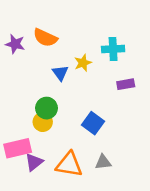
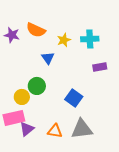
yellow star: (83, 63) -> (64, 40), moved
yellow circle: (43, 122) -> (22, 97), moved
gray triangle: (103, 162) -> (82, 129), size x1.6
orange triangle: (69, 165) -> (55, 131), size x0.7

